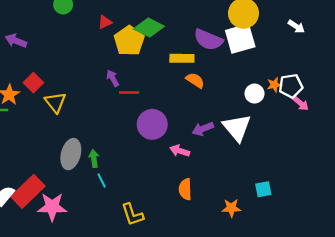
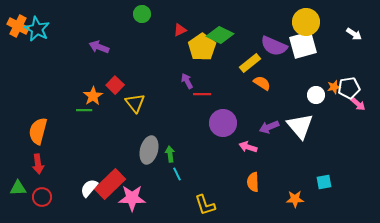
yellow rectangle: (182, 58) -> (250, 63), turned -40

